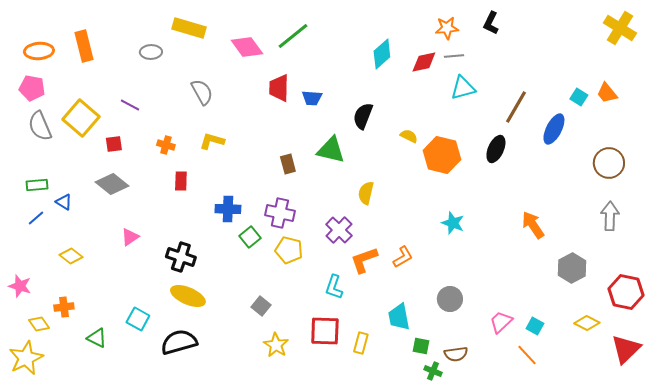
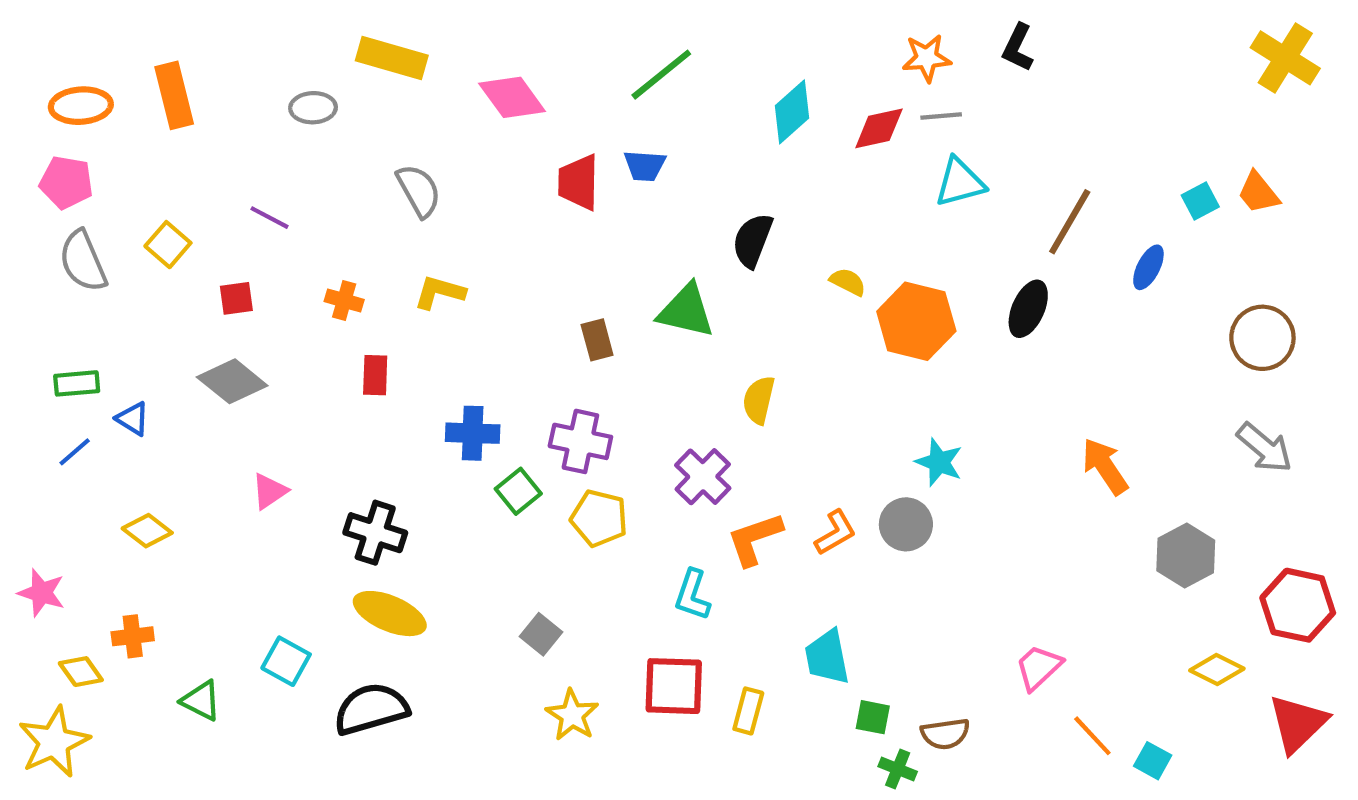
green line: (293, 36) -> (661, 75), moved
cyan square: (579, 97) -> (1200, 201), turned 30
blue trapezoid: (312, 98) -> (645, 166), moved
yellow square: (81, 118) -> (168, 245), size x0.6
blue ellipse: (554, 129) -> (1148, 267), size x0.7
gray arrow: (610, 216) -> (1265, 448), turned 128
gray circle: (450, 299) -> (906, 524), moved
cyan square: (535, 326) -> (1153, 761), moved

